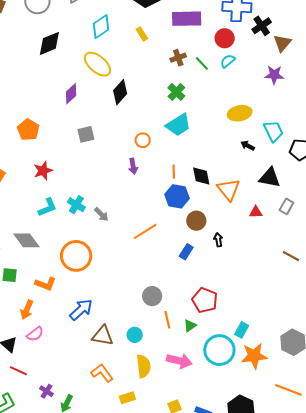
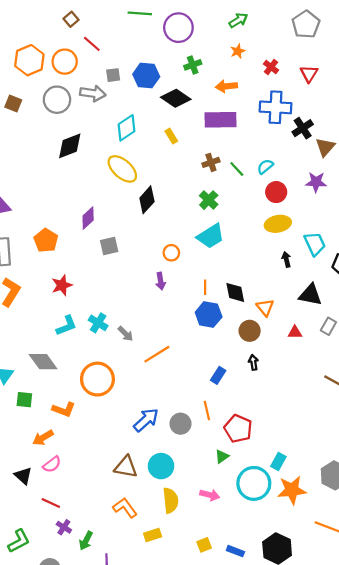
red circle: (225, 38) -> (276, 192), moved
purple diamond: (71, 94) -> (88, 218), moved
black arrow: (248, 146) -> (286, 259), turned 48
orange triangle: (229, 190) -> (265, 307), size x0.7
brown circle: (196, 221) -> (250, 331), moved
orange line: (145, 231) -> (157, 354), moved
orange arrow: (27, 310) -> (43, 438), turned 36
blue arrow: (81, 310) -> (146, 420), moved
orange line: (167, 320) -> (207, 410), moved
cyan circle: (135, 335) -> (161, 466), size x1.5
pink arrow: (179, 361) -> (210, 495), size x0.7
red line: (18, 371) -> (51, 503), moved

